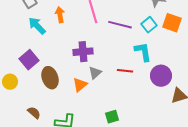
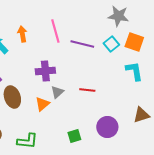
cyan L-shape: (143, 52) -> (134, 71), moved
purple circle: (161, 76) -> (107, 127), moved

